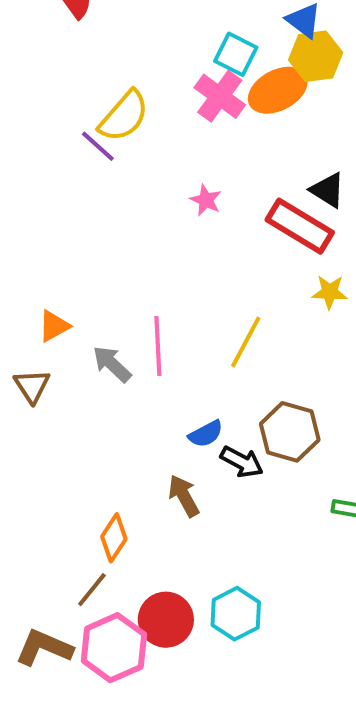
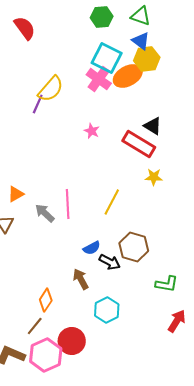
cyan square: (236, 54) -> (107, 58), size x1.4
purple line: (98, 146) -> (38, 104), turned 72
cyan hexagon: (236, 614) -> (107, 310), moved

